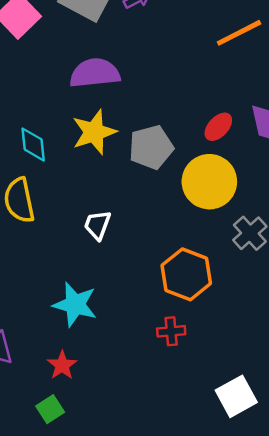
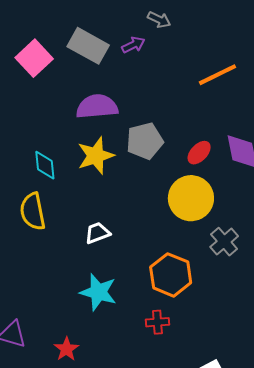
gray pentagon: (151, 147) -> (145, 141), moved
white trapezoid: (97, 225) -> (97, 233), turned 48
cyan star: (75, 304) -> (98, 292), moved

